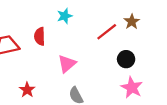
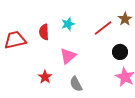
cyan star: (65, 16) -> (68, 24), moved
red star: (27, 90) -> (45, 77), moved

